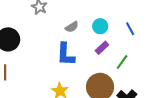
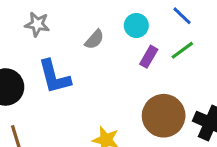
blue L-shape: (66, 54) -> (54, 77), moved
green line: (122, 62) -> (182, 50), moved, turned 35

